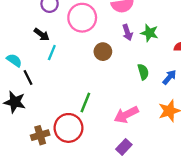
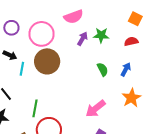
purple arrow: (127, 32) -> (82, 39), turned -120
brown circle: (103, 52) -> (47, 61), moved, size x1.6
green line: (85, 102) -> (35, 108), moved

